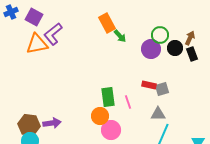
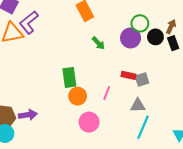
green arrow: (120, 36) -> (98, 43), moved
green rectangle: (108, 97) -> (69, 77), moved
pink line: (128, 102) -> (107, 93), turned 40
orange circle: (100, 116) -> (78, 96), moved

